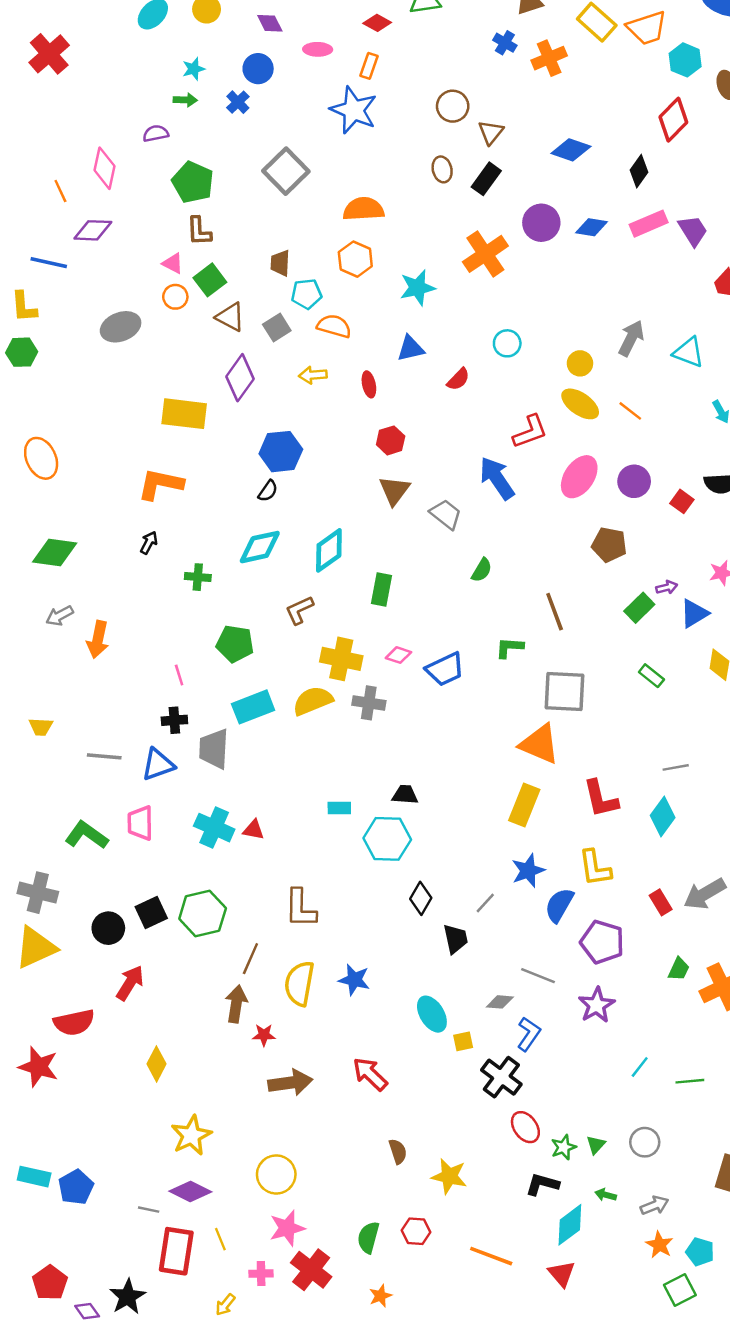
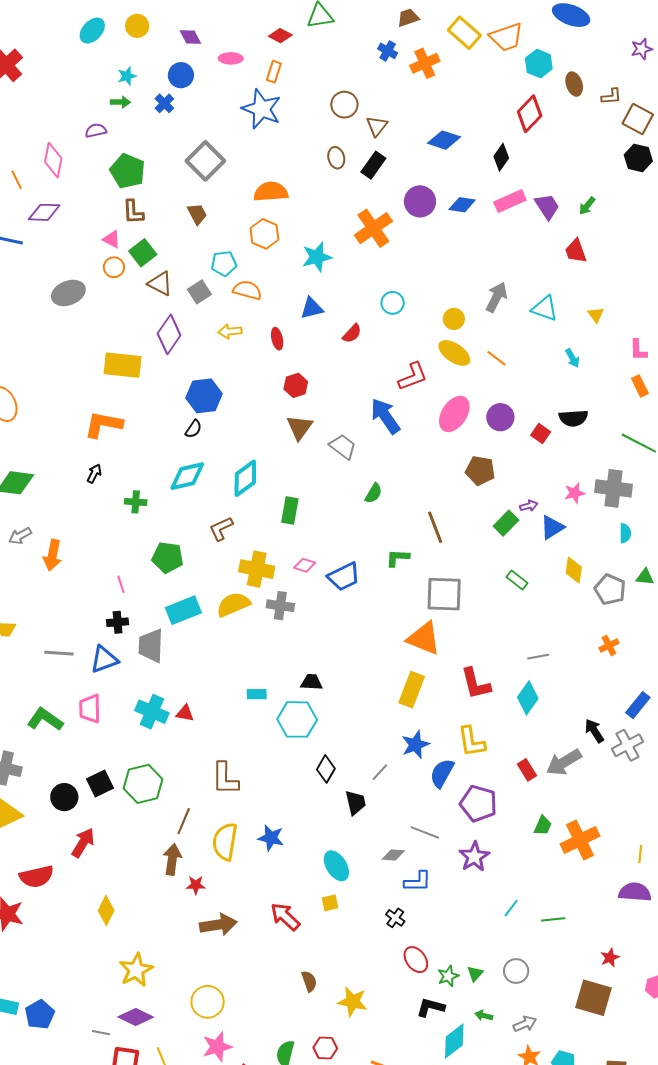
brown trapezoid: (280, 263) -> (197, 214), moved, turned 150
blue L-shape: (529, 1034) -> (418, 882), turned 56
yellow square: (463, 1041) -> (330, 903), moved
black cross: (501, 1077) -> (395, 918), size x0.6

